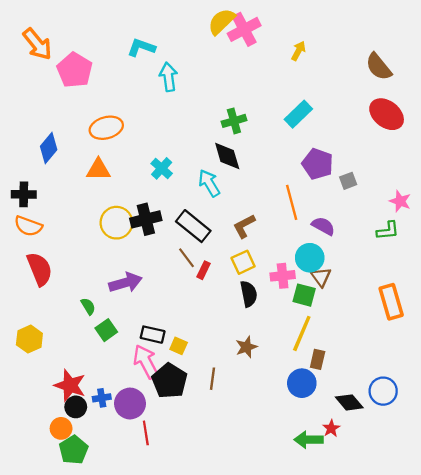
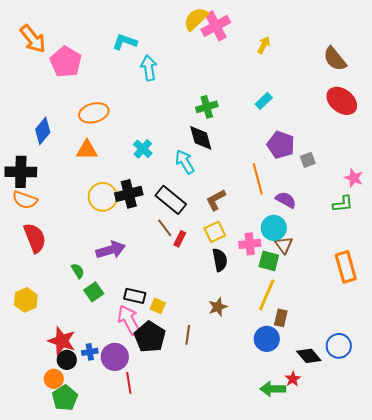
cyan rectangle: (298, 114) -> (264, 101), size x0.7
black cross: (24, 194) -> (21, 172), size x1.4

